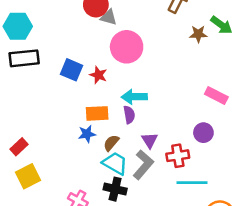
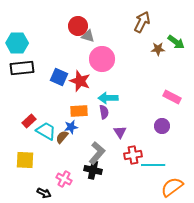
red star: (98, 75) -> (80, 81), size x1.5
brown semicircle: (111, 143) -> (62, 137), moved
red rectangle: (19, 147) -> (29, 121), moved
red cross: (178, 156) -> (133, 155), moved
cyan trapezoid: (115, 163) -> (46, 131), moved
gray L-shape: (143, 165) -> (97, 153), moved
yellow square: (28, 176) -> (25, 160), turned 30

